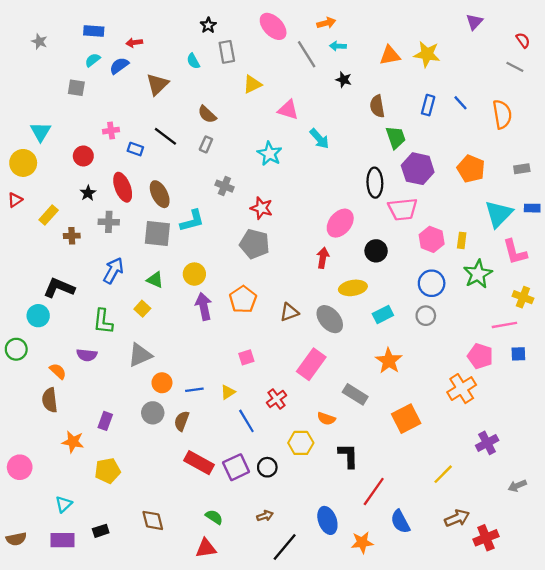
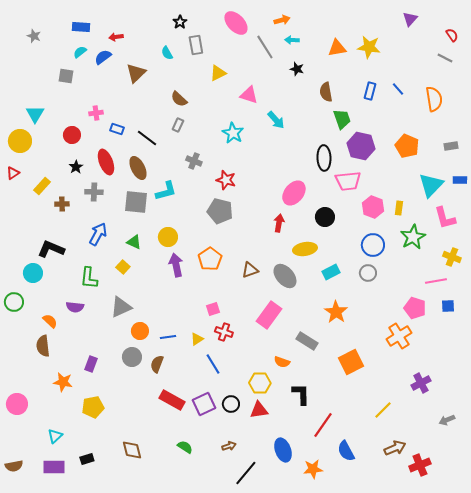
black line: (165, 136) -> (147, 138), moved
red cross: (277, 399) -> (224, 332), moved, turned -36
red triangle: (206, 548) -> (259, 410), moved

